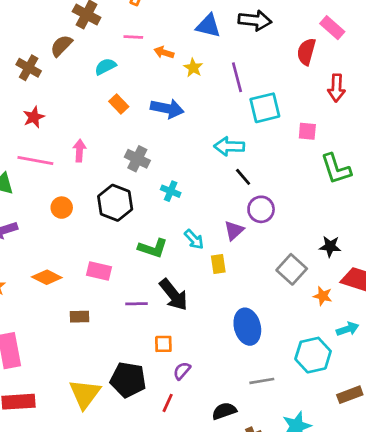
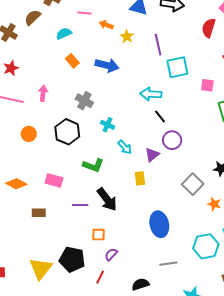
cyan arrow: (194, 239) -> (125, 147), moved

